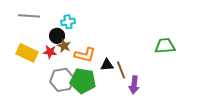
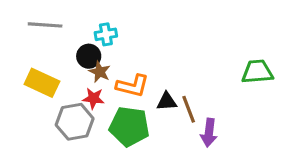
red star: (50, 52) -> (93, 98), moved
gray hexagon: (62, 80) -> (75, 122), moved

